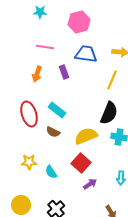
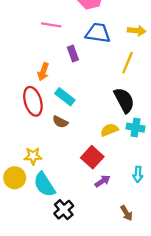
orange arrow: (37, 74) -> (43, 72), moved
black semicircle: (109, 113) -> (124, 100), turned -50
yellow semicircle: (86, 136) -> (109, 130), moved, size x0.7
cyan semicircle: (51, 172) -> (44, 185), moved, size x1.6
yellow circle: (21, 205) -> (15, 178), moved

